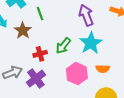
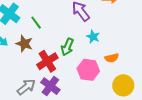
cyan star: (91, 43) -> (93, 37), size x0.6
red cross: (40, 54) -> (47, 61), size x1.5

